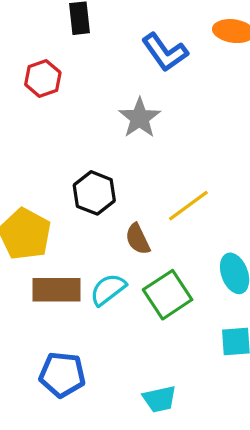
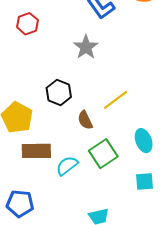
cyan semicircle: (108, 290) -> (67, 166), moved
blue pentagon: (62, 375) -> (20, 204), moved

